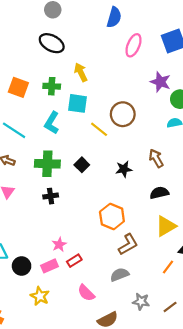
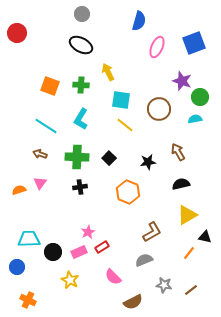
cyan square: (78, 103) -> (121, 100), moved
brown circle: (123, 114) -> (159, 109), moved
orange hexagon: (112, 216) -> (128, 192), moved

